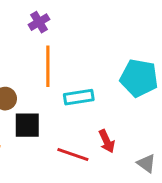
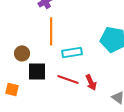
red line: (73, 154) -> (68, 79), moved

